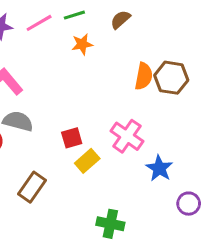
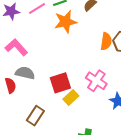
orange star: (82, 44) -> (65, 22), size x1.6
red square: (72, 138) -> (60, 83), size x1.5

